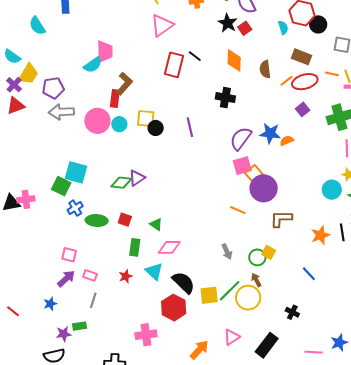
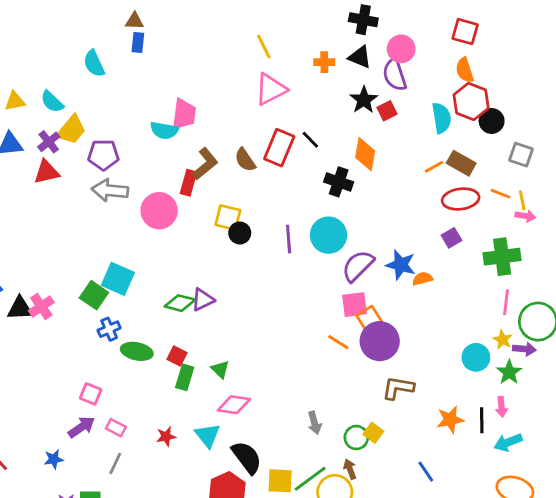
cyan semicircle: (283, 28) -> (441, 118), size x1.5
cyan semicircle: (93, 65) -> (164, 130), turned 36
brown semicircle: (265, 69) -> (245, 160), moved, turned -36
orange line: (286, 81) -> (434, 167), moved
black cross: (225, 98) -> (339, 182), moved
cyan circle: (119, 124) -> (328, 235), moved, size x1.6
pink cross: (26, 199) -> (41, 306), turned -36
orange line: (238, 210) -> (338, 342), moved
green rectangle: (135, 247) -> (185, 377), moved

